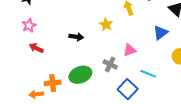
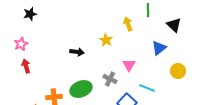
pink star: (29, 25) -> (21, 44), moved
red arrow: (36, 48) -> (26, 66), moved, turned 48
pink triangle: (130, 50) -> (129, 65), turned -40

